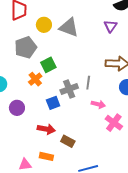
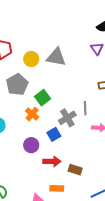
purple circle: (17, 108) -> (31, 145), moved

